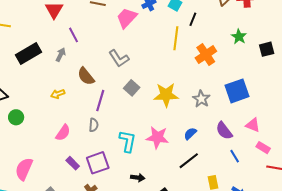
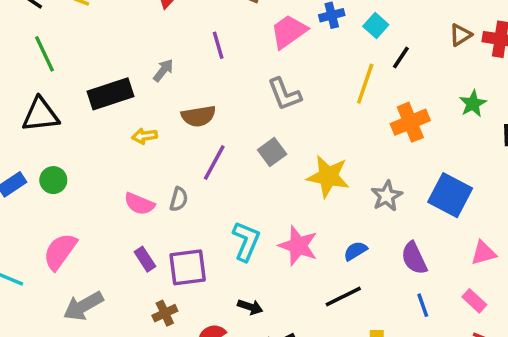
purple line: (74, 35) -> (218, 45), moved
black rectangle: (29, 53) -> (110, 94), moved
gray L-shape: (119, 58) -> (284, 94), moved
brown semicircle: (86, 76) -> (198, 116), turned -72
blue square: (237, 91) -> (450, 195), turned 35
green circle: (16, 117) -> (53, 180), moved
gray semicircle: (94, 125) -> (179, 199), moved
pink triangle: (253, 125) -> (483, 253), moved, turned -49
pink semicircle: (63, 133) -> (139, 204), turned 66

